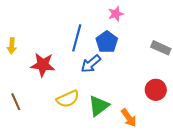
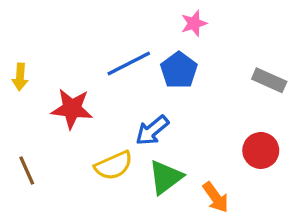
blue line: (77, 38) -> (129, 64), turned 48
blue arrow: (91, 64) -> (152, 130), moved

